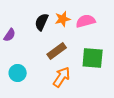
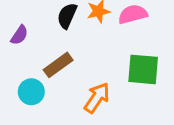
brown rectangle: (57, 51) -> (58, 65), moved

